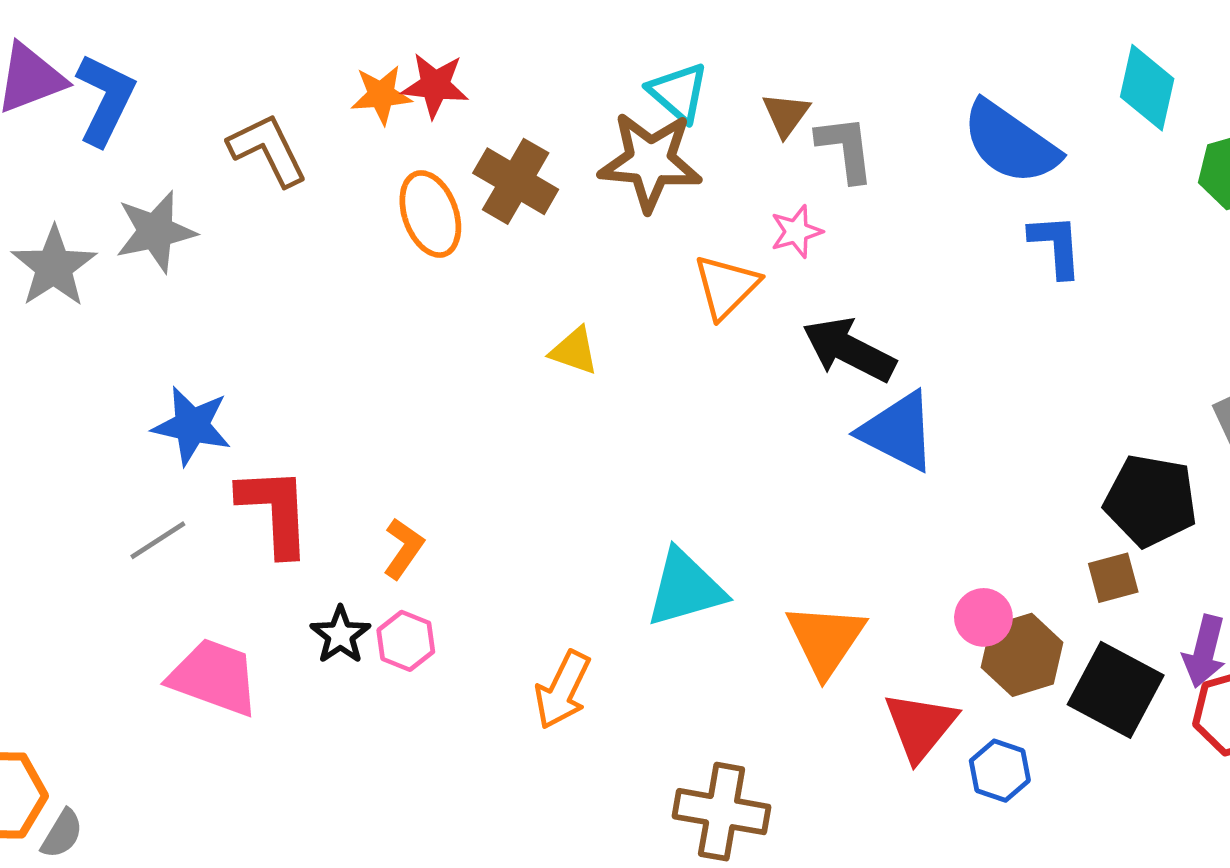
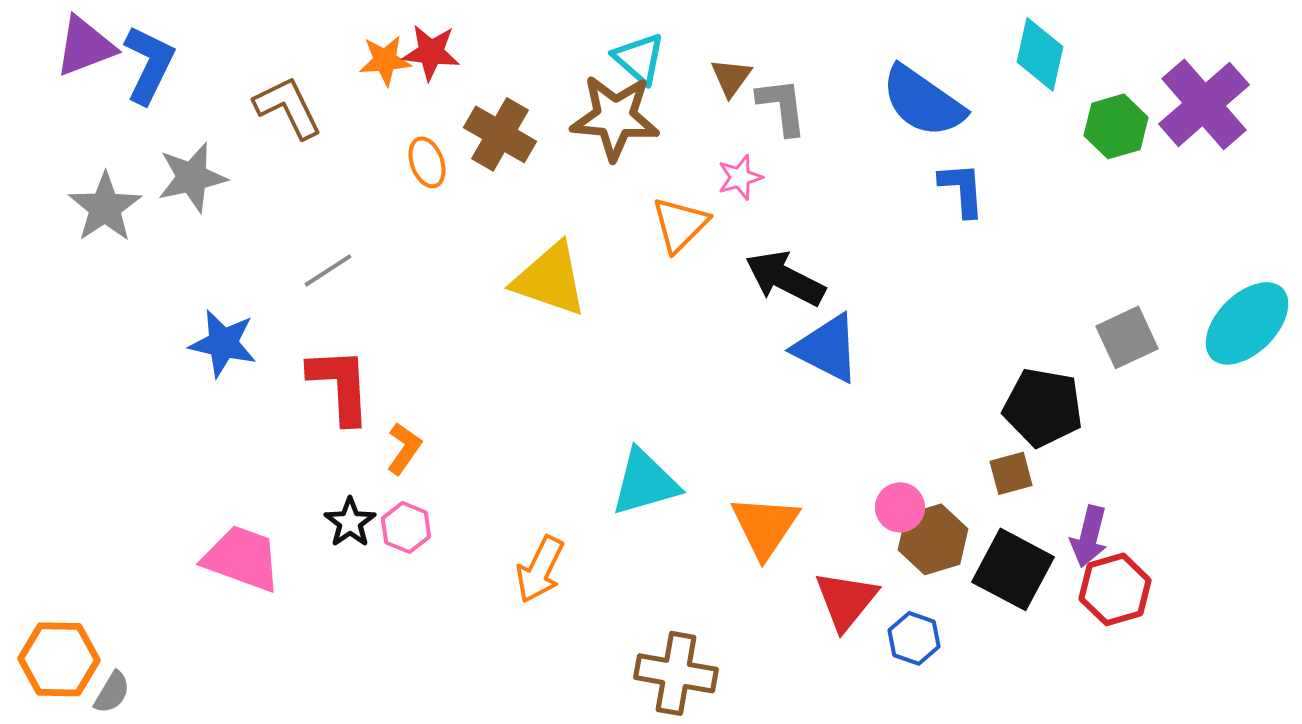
orange ellipse: (430, 214) -> (427, 162), size x0.7
yellow triangle: (574, 351) -> (550, 279), size x1.8
red L-shape: (275, 511) -> (340, 385), moved
gray line: (158, 540) -> (328, 270), moved

